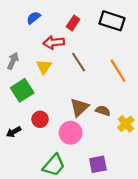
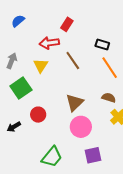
blue semicircle: (34, 18) -> (18, 21), moved
black rectangle: (112, 21) -> (102, 44), moved, size x0.6
brown semicircle: (103, 111) -> (109, 98), moved
pink circle: (71, 133) -> (81, 127), moved

